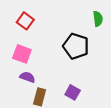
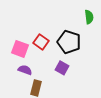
red square: (25, 21) -> (41, 42), moved
purple square: (73, 92) -> (62, 68), moved

